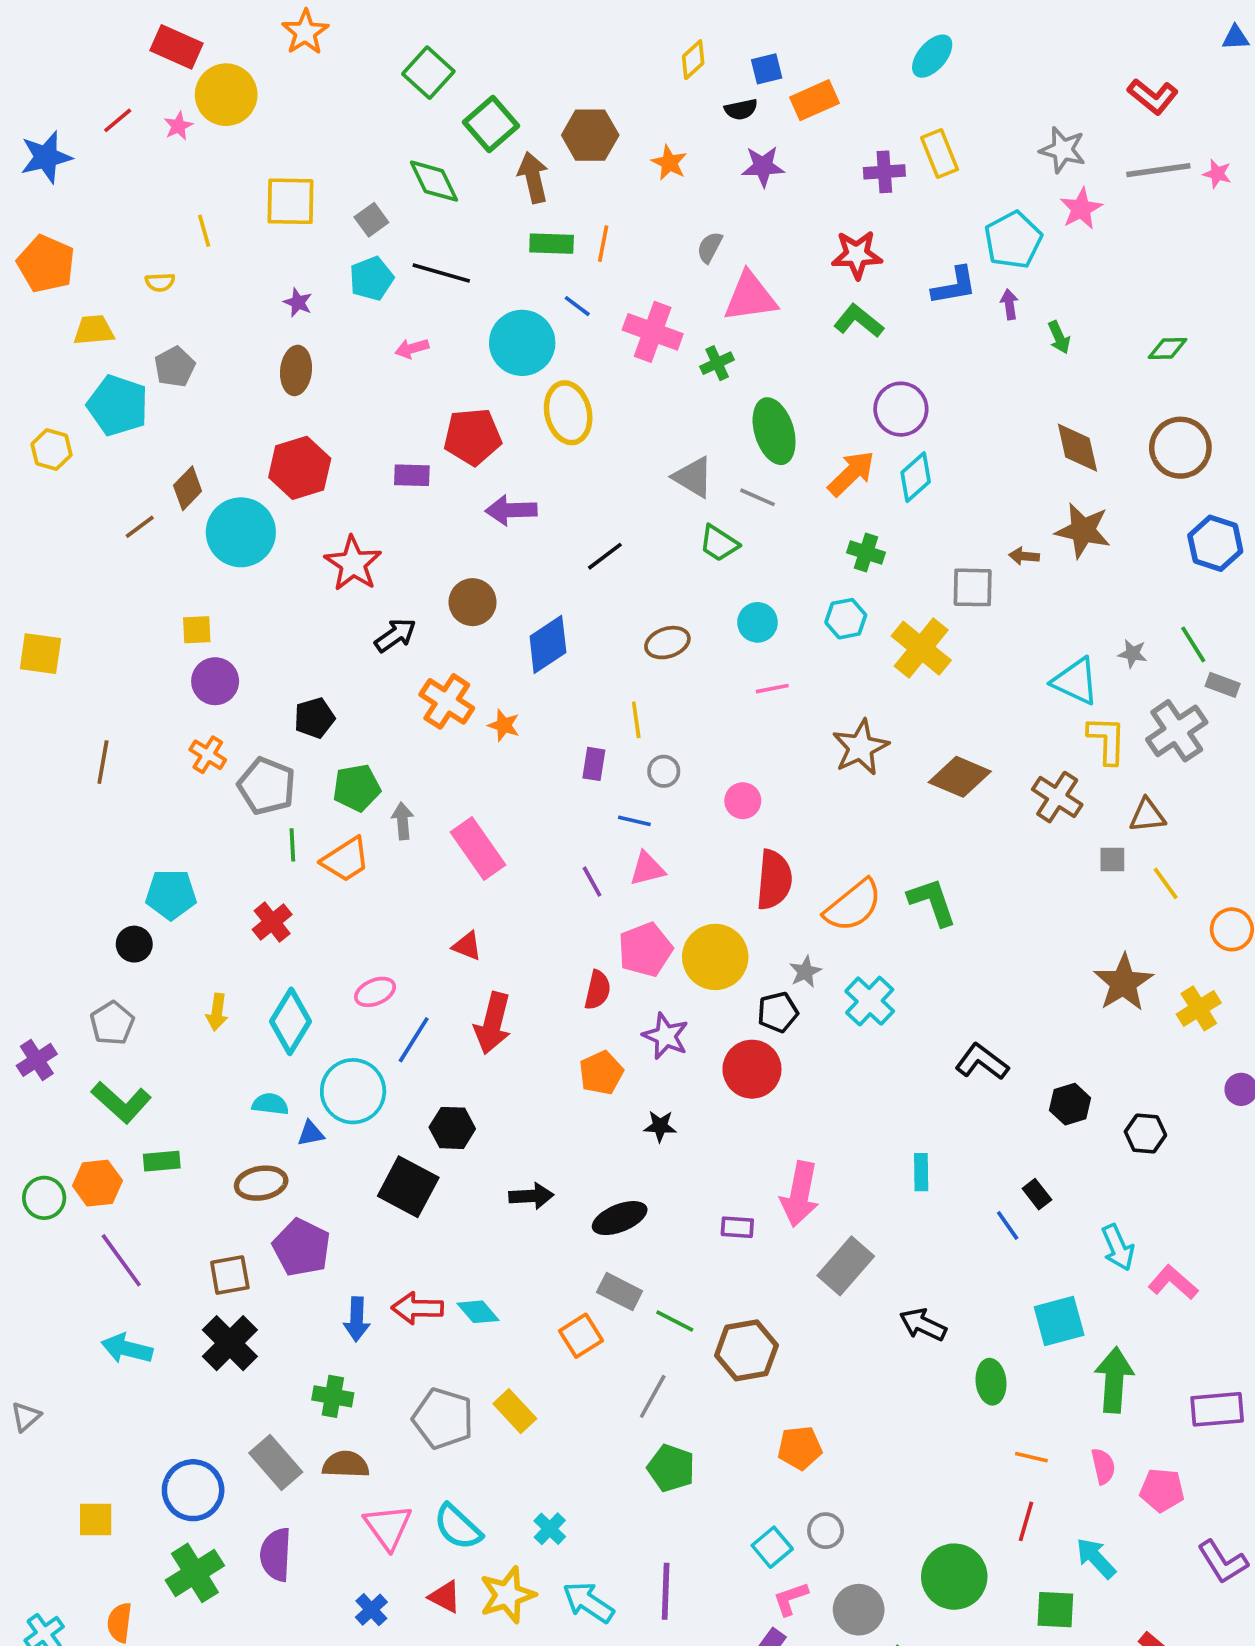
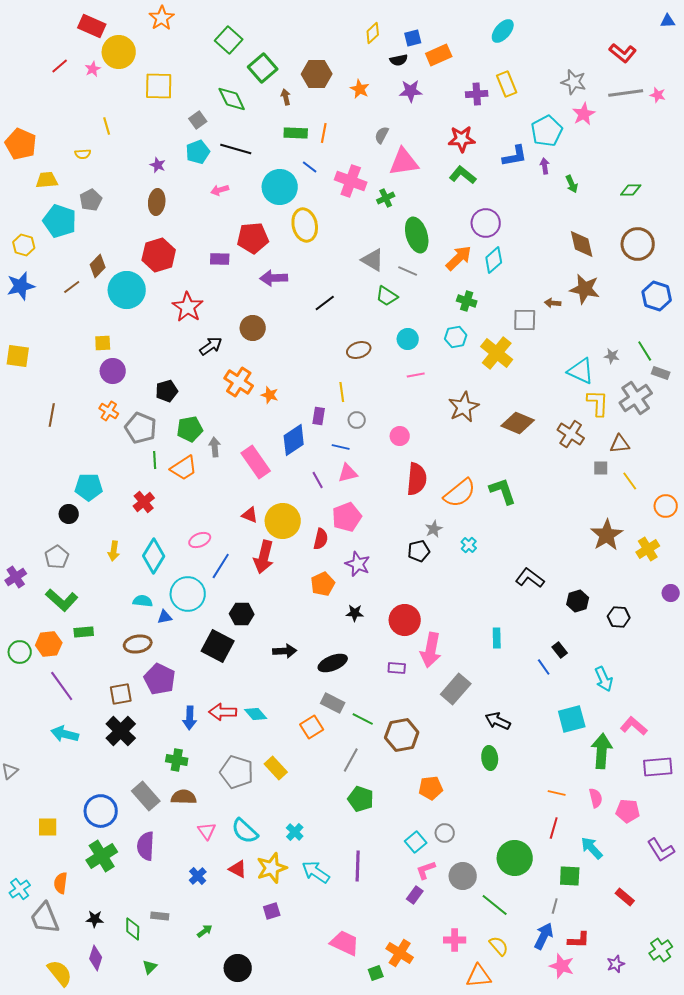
blue star: (46, 157) -> (21, 286), moved
brown arrow: (533, 177) -> (286, 97), size x0.6
yellow square: (291, 201) -> (159, 86), moved
blue diamond: (548, 644) -> (294, 440), moved
yellow circle: (715, 957) -> (283, 521), moved
cyan cross: (870, 1001) -> (469, 545), size x0.6
red circle: (752, 1069) -> (405, 620), moved
pink L-shape: (1173, 1282) -> (634, 726), moved
green ellipse: (991, 1382) -> (490, 758), moved
pink triangle: (388, 1527) -> (207, 831), size x0.7

